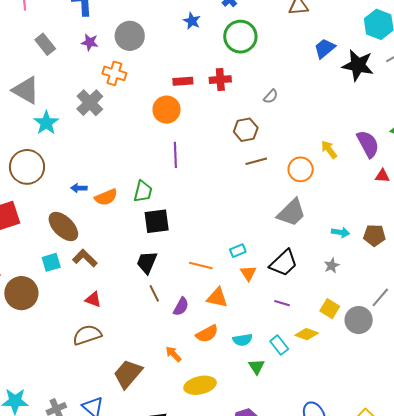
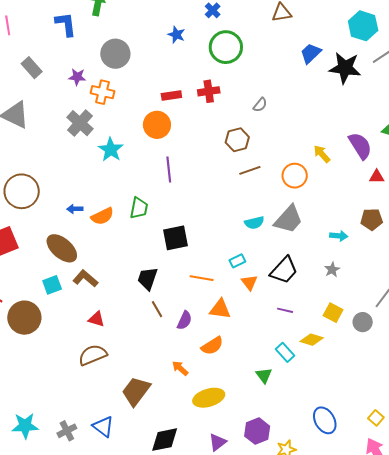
purple star: (90, 42) -> (77, 77), moved
cyan star: (46, 123) -> (111, 150), moved
black square: (157, 221) -> (175, 238), moved
brown pentagon: (374, 235) -> (372, 219), moved
gray circle: (359, 320) -> (363, 322), size x0.7
cyan semicircle: (243, 340) -> (254, 223), moved

